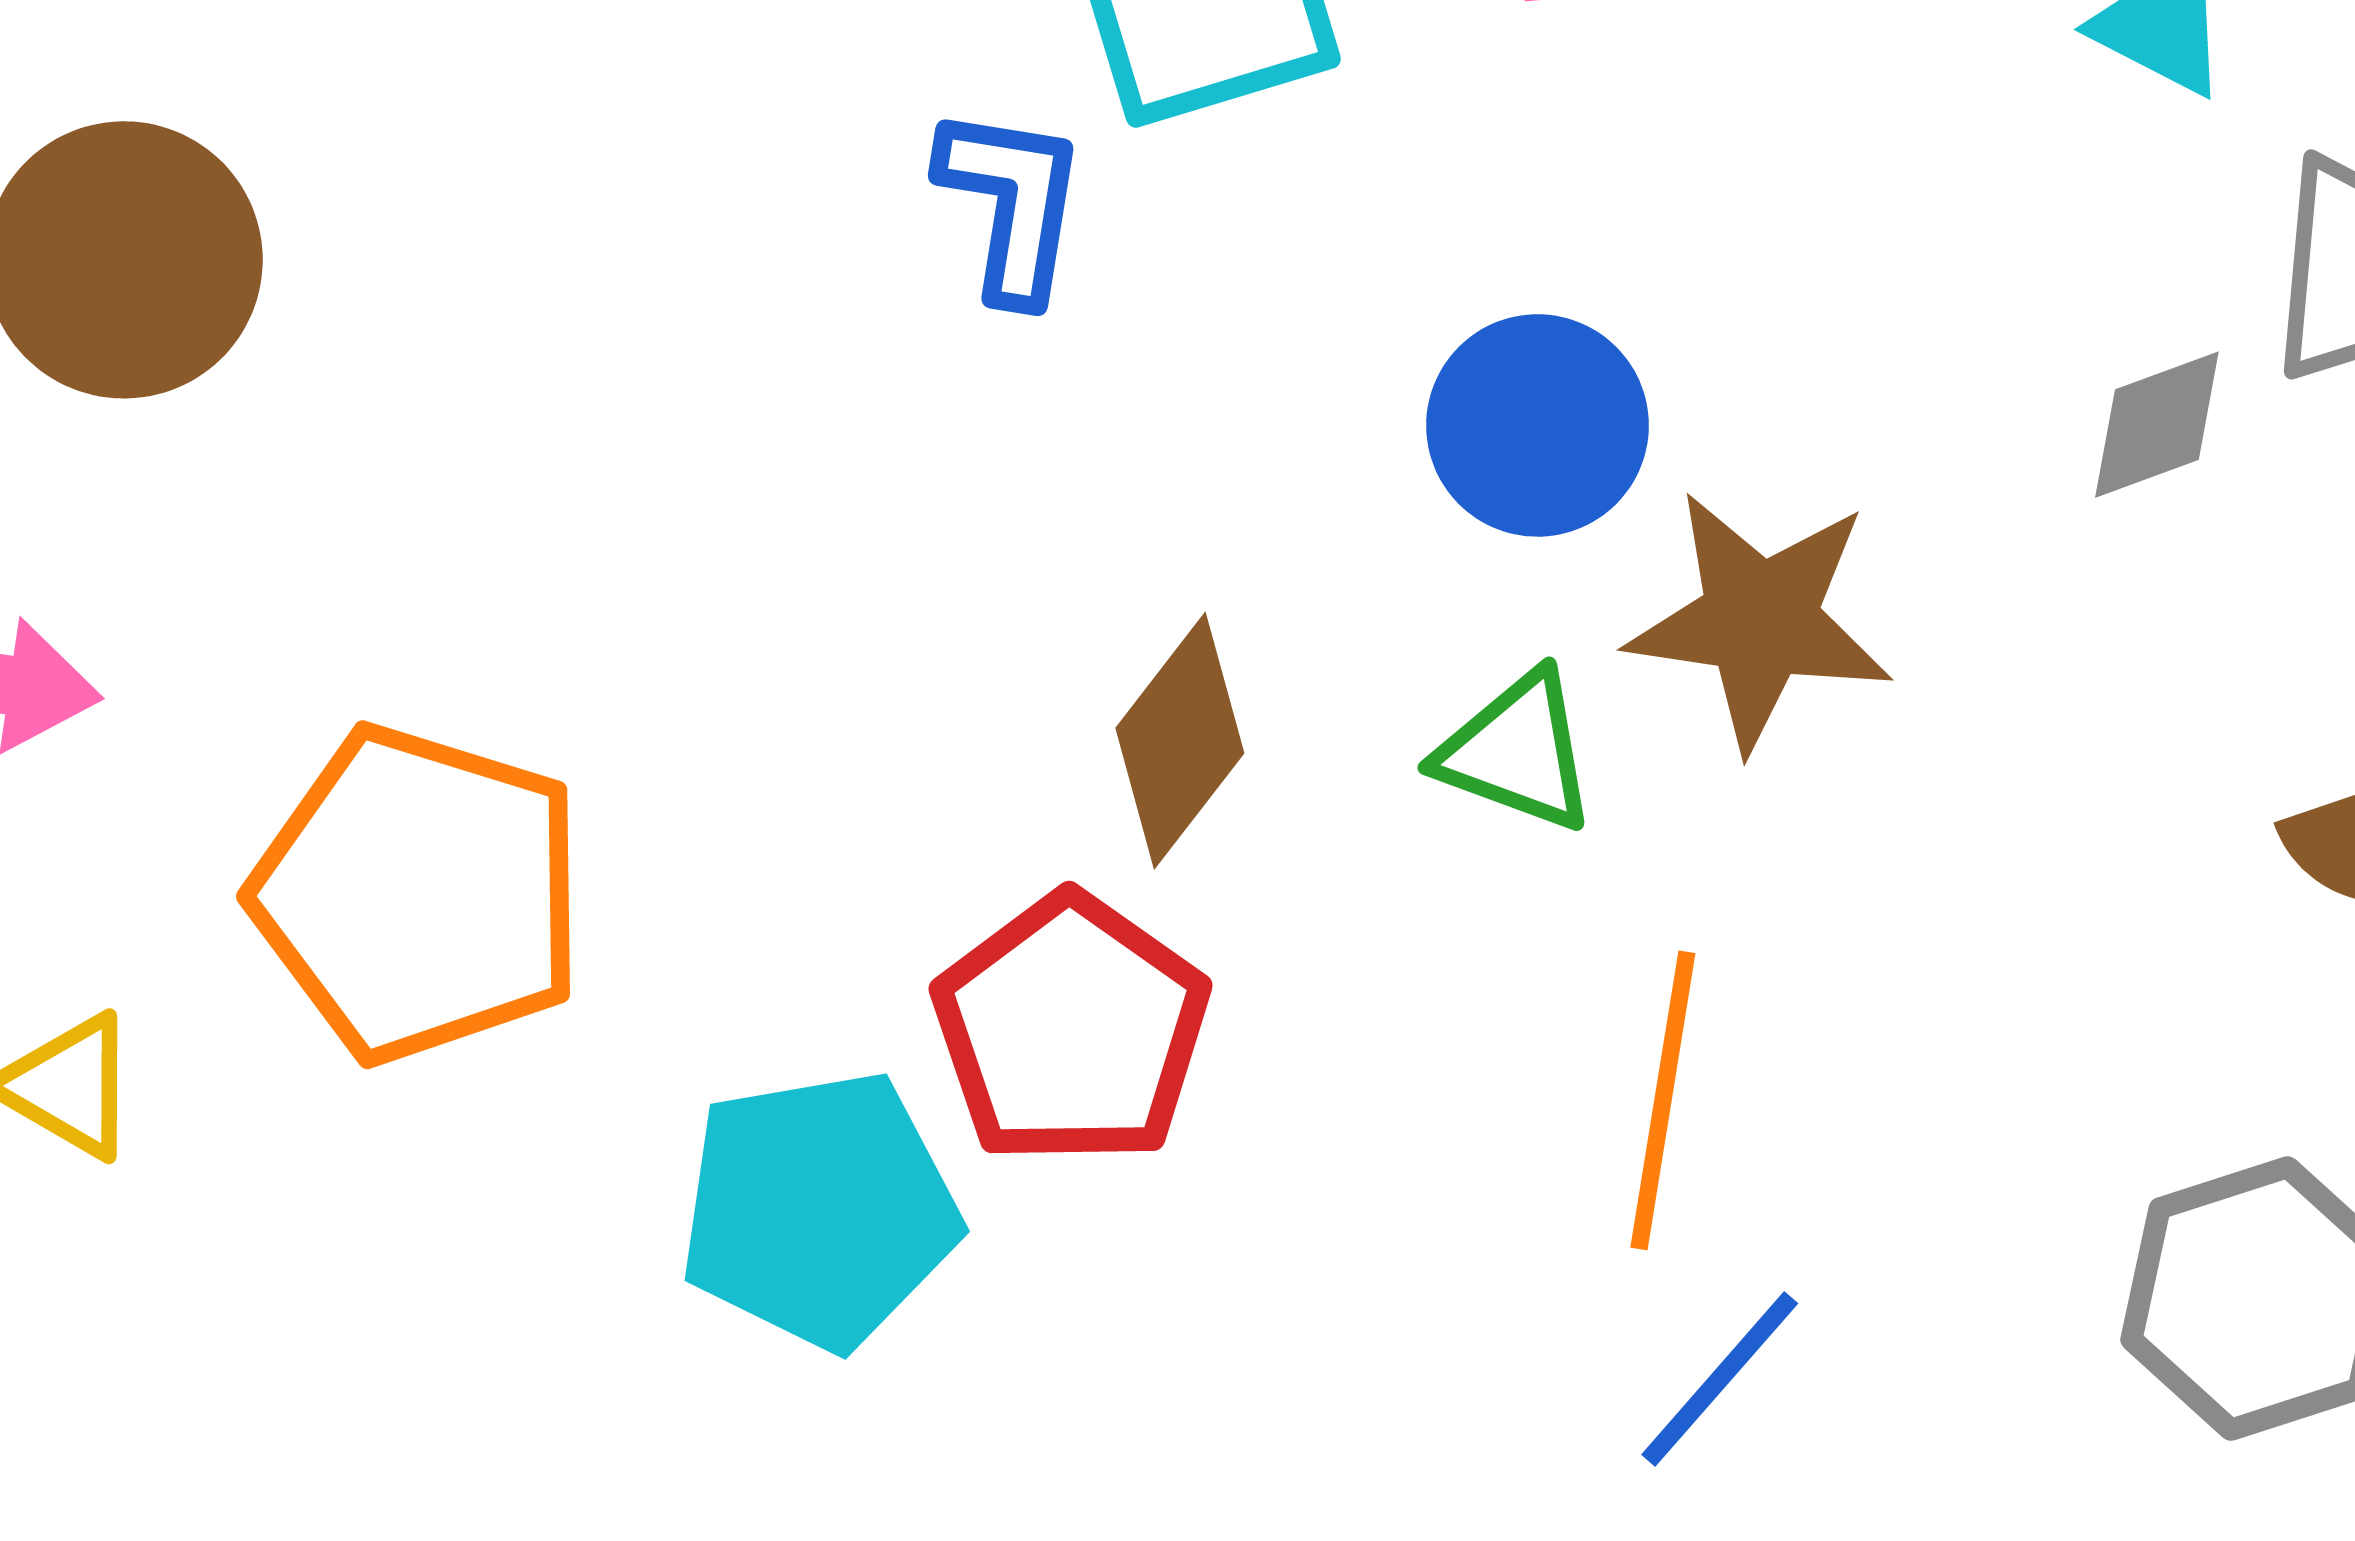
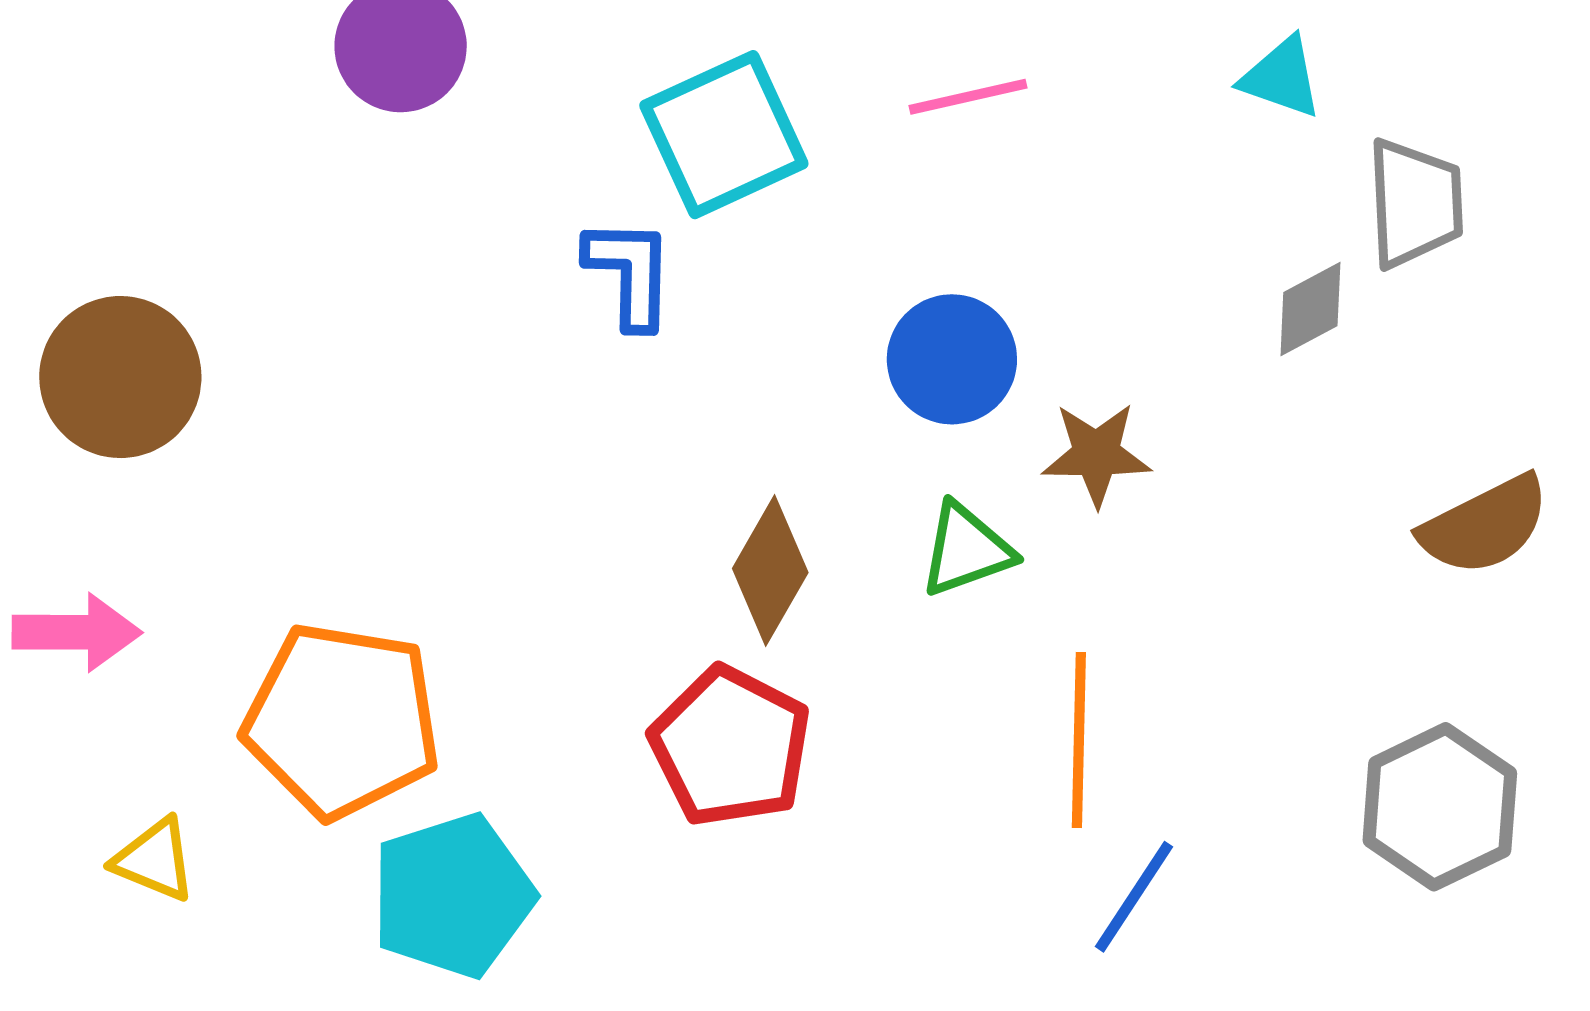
brown star: (1760, 620) -> (1096, 454), size x0.7
green triangle: (1517, 752) -> (966, 550), turned -32
cyan pentagon: (819, 1210) -> (453, 896), moved

